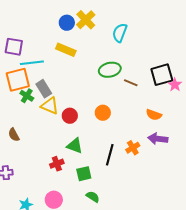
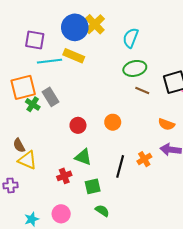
blue circle: (67, 23) -> (75, 27), size x1.6
purple square: (14, 47) -> (35, 40), moved
cyan line: (32, 63) -> (50, 61), moved
green ellipse: (110, 70) -> (135, 68), moved
yellow triangle: (50, 106) -> (27, 160), moved

